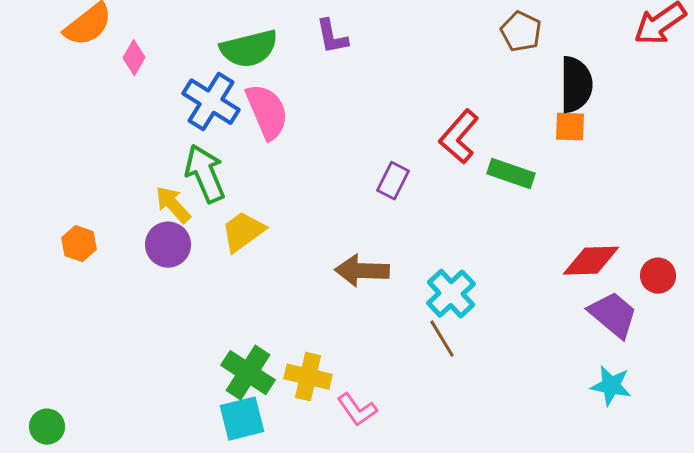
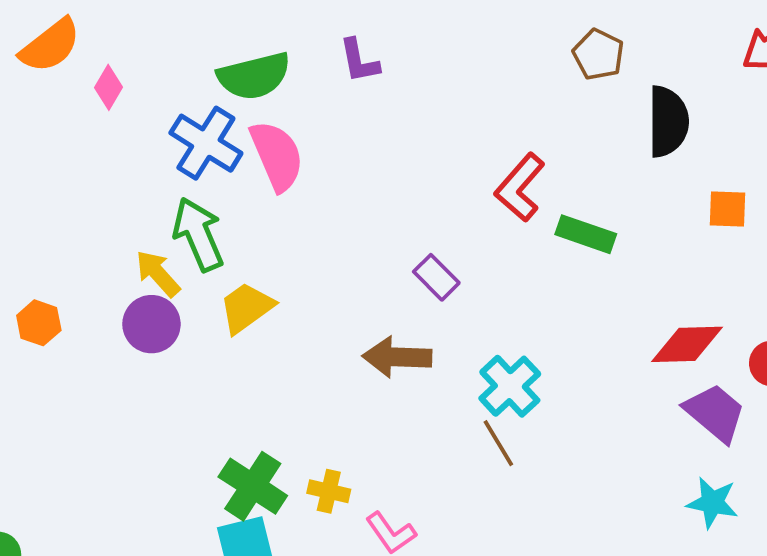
orange square: (570, 127) -> (728, 209), moved
purple rectangle: (393, 181) -> (436, 277), moved, turned -72
yellow cross: (308, 377) -> (329, 491), size x0.7

